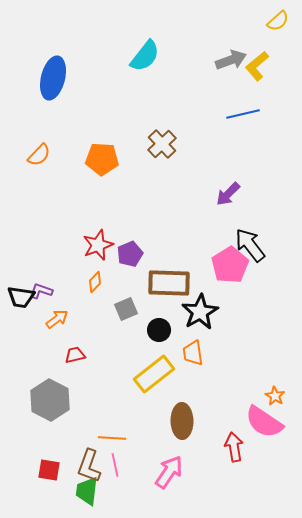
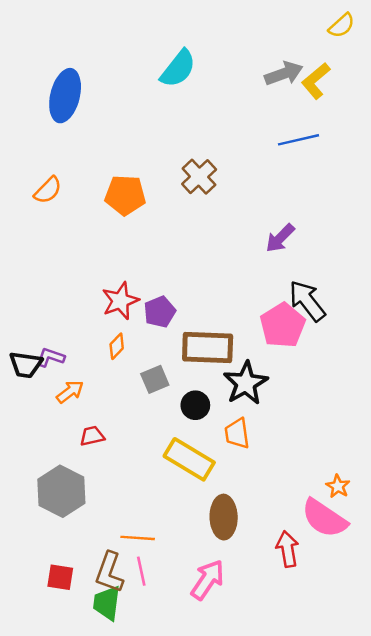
yellow rectangle: (154, 374) -> (189, 459), turned 69

